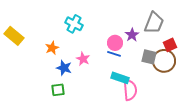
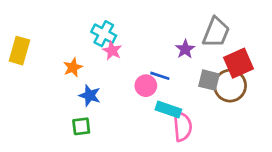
yellow rectangle: (14, 36) -> (19, 51), turned 66
pink circle: (115, 43) -> (146, 86), moved
red square: (170, 45) -> (238, 63), size x1.5
pink star: (83, 59) -> (112, 51), moved

